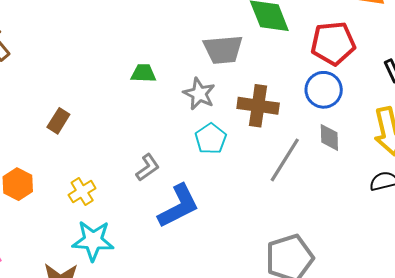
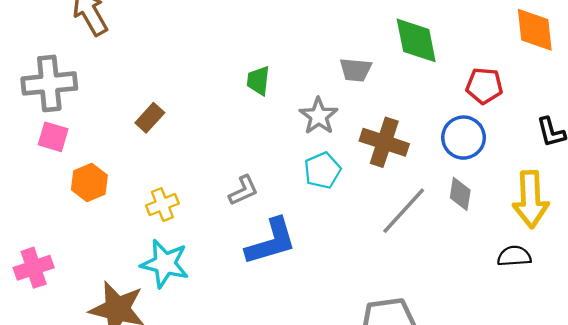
red pentagon: (333, 43) -> (484, 86), size x0.7
gray trapezoid: (223, 50) -> (356, 70), size x0.7
green trapezoid: (143, 73) -> (258, 81), turned -96

